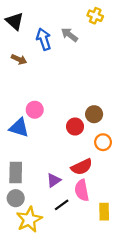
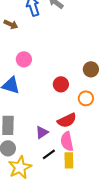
pink circle: (35, 110) -> (24, 59), moved
brown circle: (94, 114) -> (91, 69), moved
yellow rectangle: (104, 212) -> (69, 160), moved

